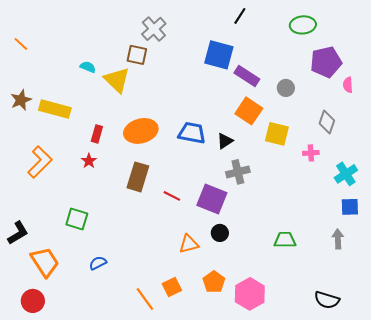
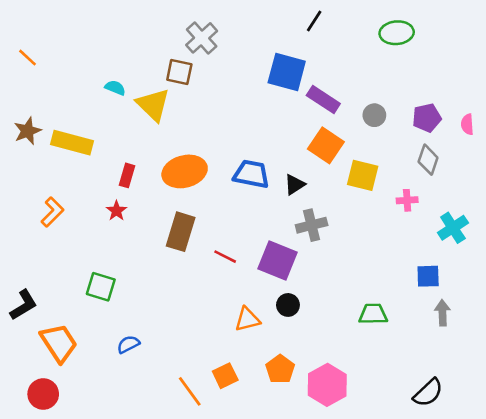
purple pentagon: (326, 62) -> (427, 118), moved, size x0.7
pink semicircle: (348, 85) -> (467, 124), moved
orange L-shape: (40, 162) -> (52, 212), size x0.7
blue square: (350, 207) -> (428, 276), moved
black semicircle: (327, 300) -> (428, 393), turned -60

